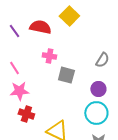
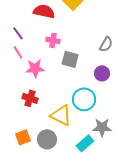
purple line: (14, 31) -> (18, 33), moved
pink star: (19, 91) -> (35, 68), moved
cyan circle: (96, 113) -> (84, 99), moved

